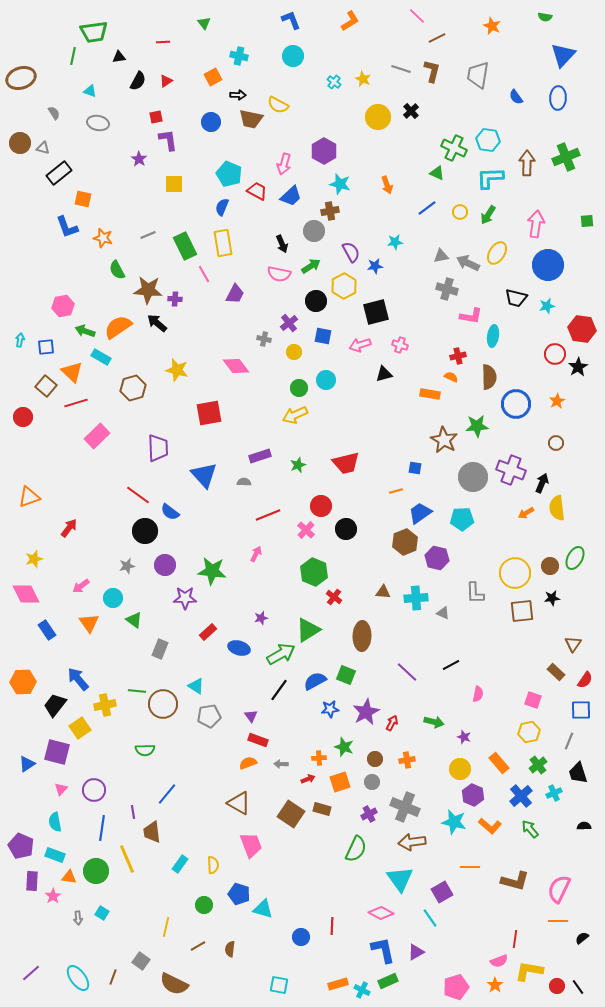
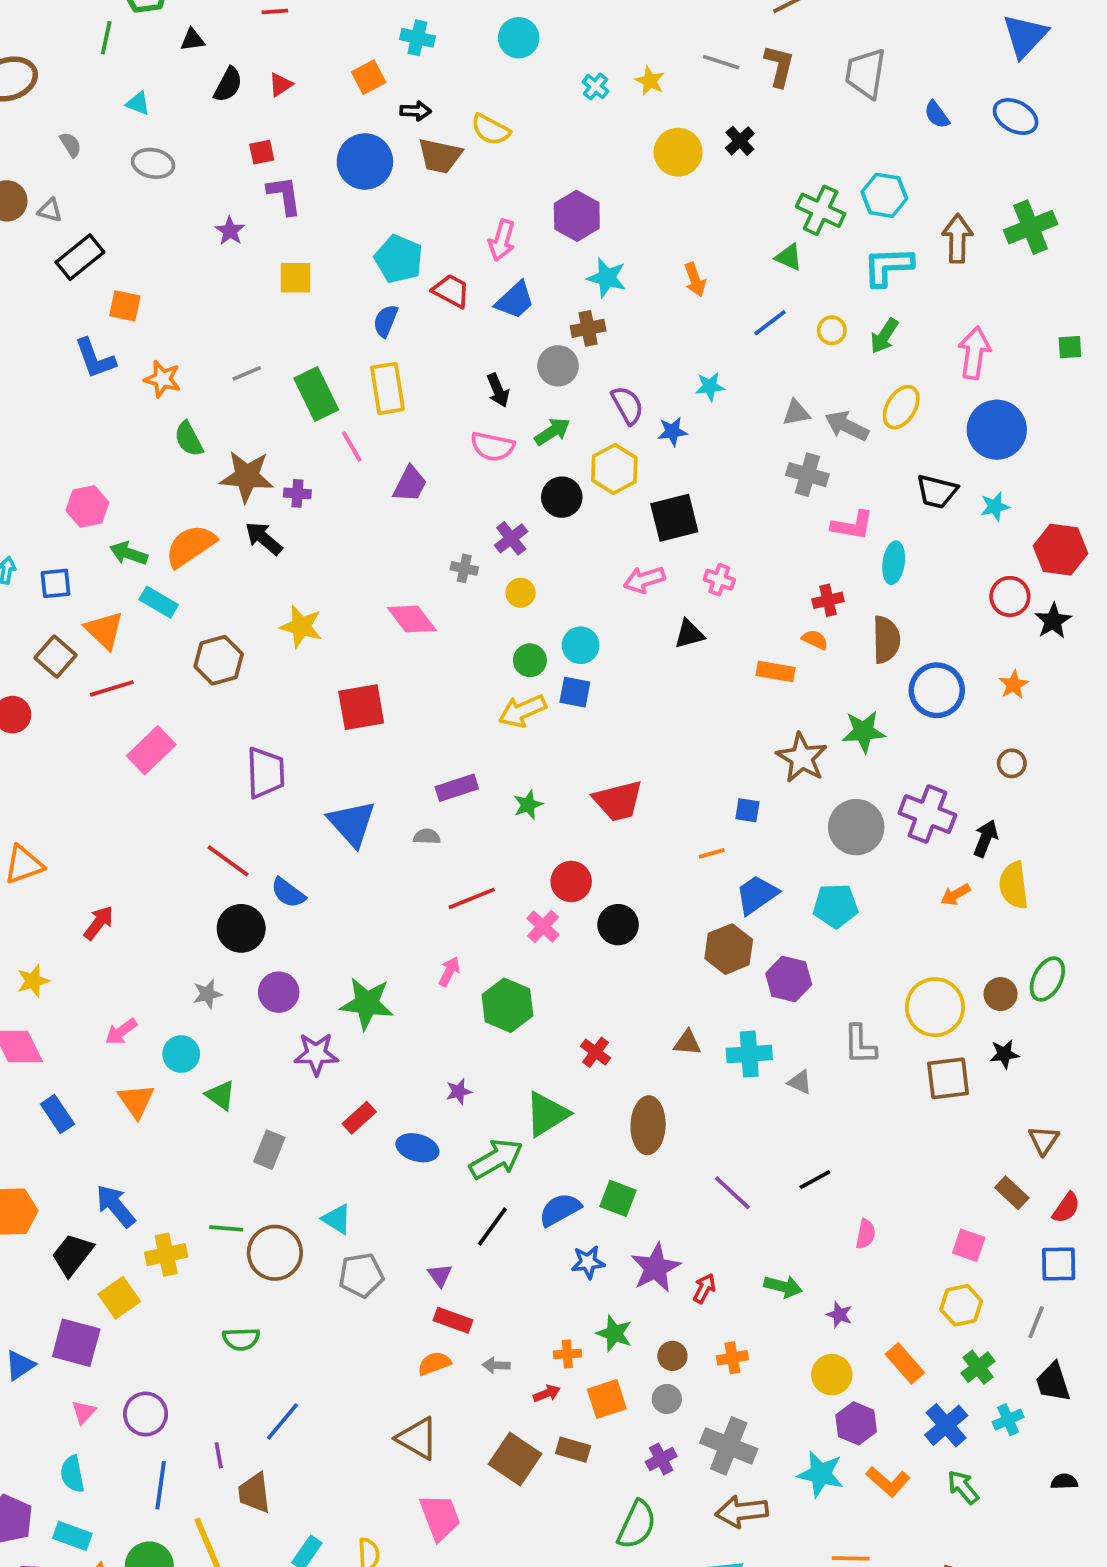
blue ellipse: (558, 98) -> (1016, 117), turned -65
blue circle: (211, 122) -> (365, 162), size x1.5
blue square: (323, 336) -> (575, 692), moved
green hexagon: (314, 572) -> (507, 1005), moved

